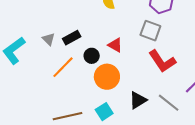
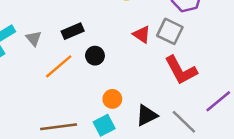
gray triangle: (49, 39) -> (34, 38), moved
red triangle: (115, 45) -> (142, 34), moved
orange circle: (107, 77) -> (112, 99), moved, size x0.6

